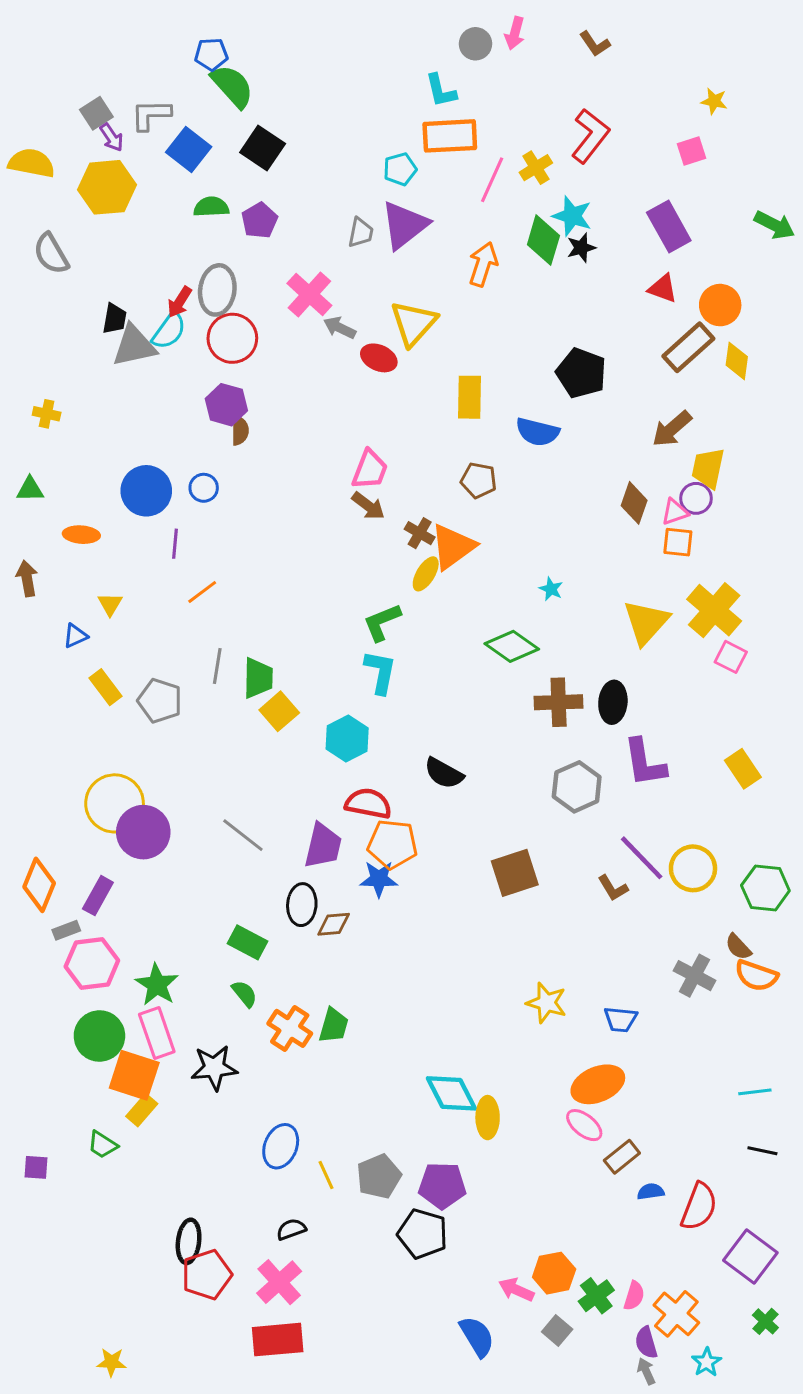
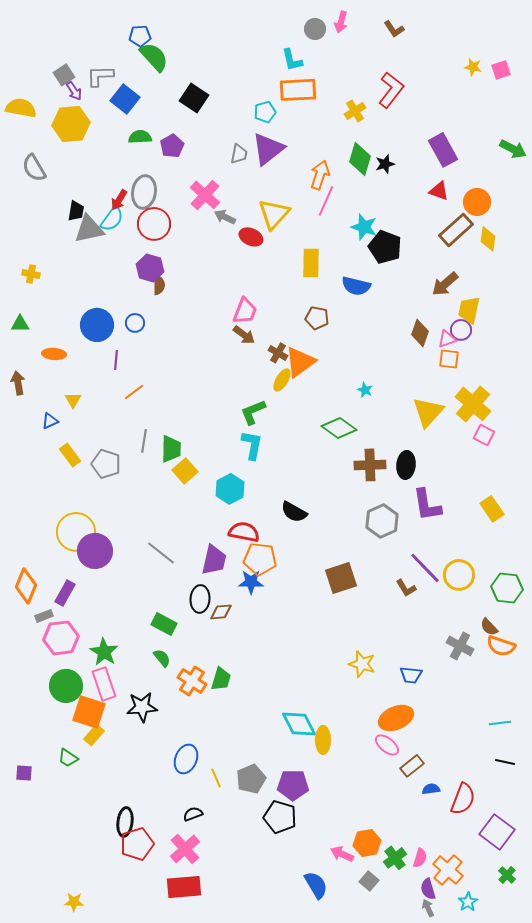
black square: (263, 148) -> (194, 98), moved
pink square: (691, 151) -> (501, 70), moved
pink line: (492, 180) -> (326, 201), moved
cyan star: (572, 216) -> (364, 227), moved

